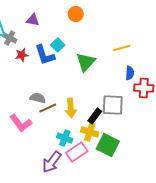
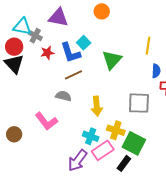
purple triangle: (33, 20) -> (58, 17), size x1.5
yellow line: (122, 48) -> (148, 46), turned -66
brown line: (48, 108) -> (74, 75), moved
black rectangle: (95, 116) -> (124, 163), moved

